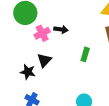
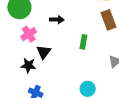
pink cross: (42, 33) -> (29, 34), moved

